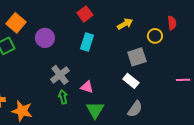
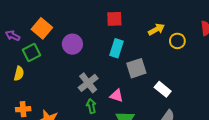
red square: (85, 14) -> (114, 19), turned 35
yellow circle: (155, 36) -> (177, 41), moved
gray square: (137, 57) -> (136, 68), moved

